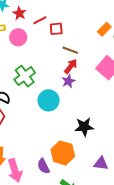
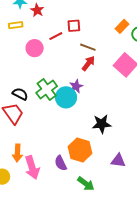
red line: (40, 20) -> (56, 36), moved
pink circle: (18, 37) -> (35, 48), moved
green cross: (25, 76) -> (47, 89), moved
purple star: (68, 81) -> (76, 86), moved

